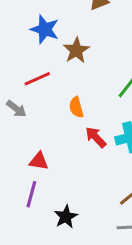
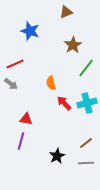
brown star: (76, 50) -> (73, 45), moved
red line: (37, 79) -> (15, 64), moved
black star: (66, 217) -> (57, 156), moved

